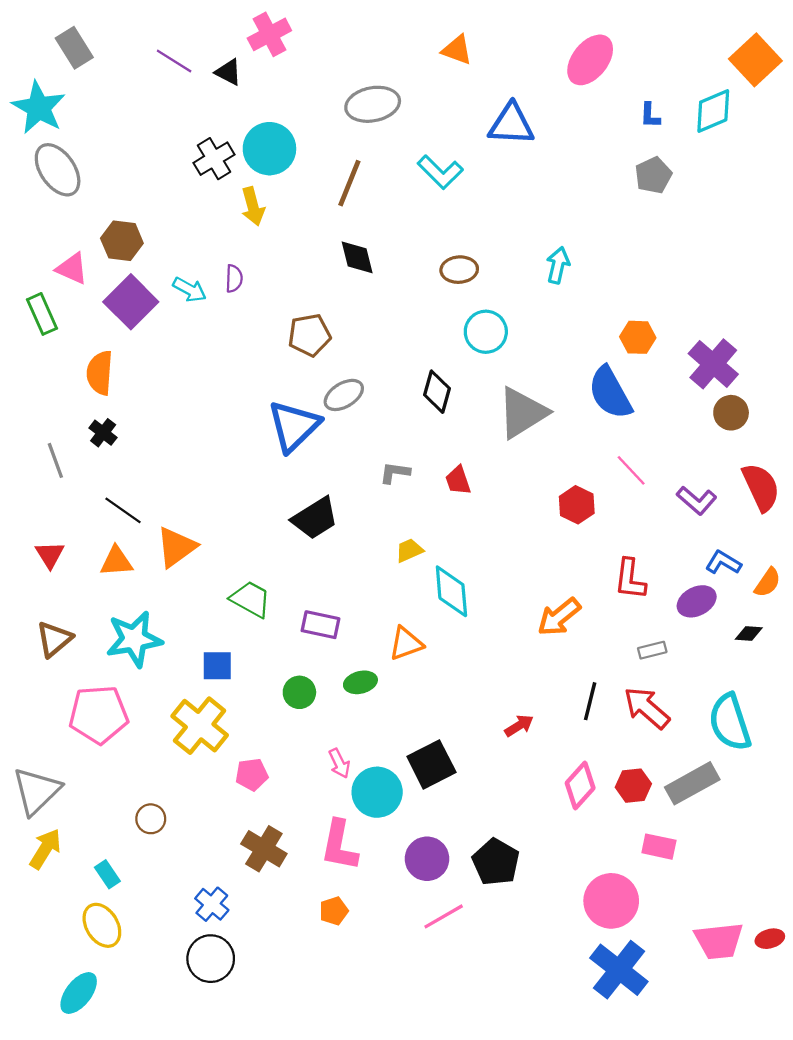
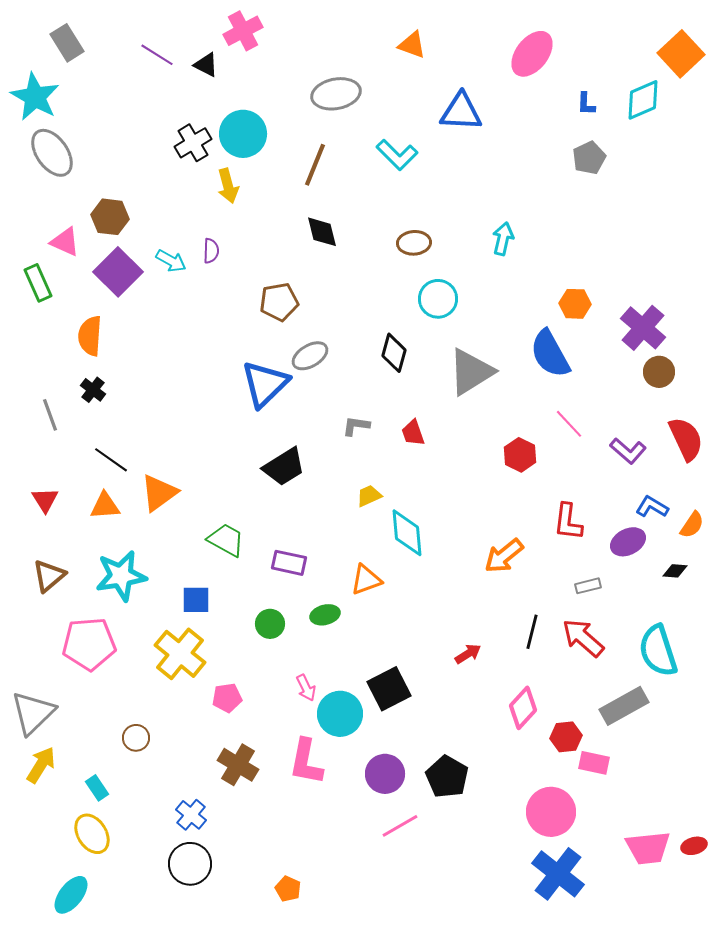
red hexagon: (633, 786) -> (566, 737), moved
orange pentagon: (334, 911) -> (288, 889), moved, turned -30

